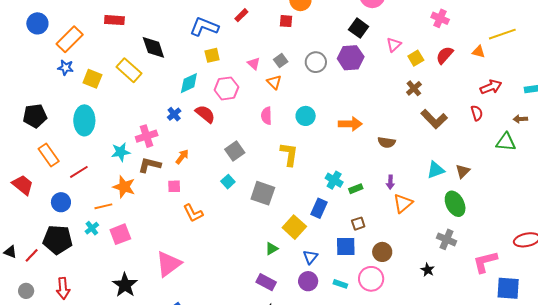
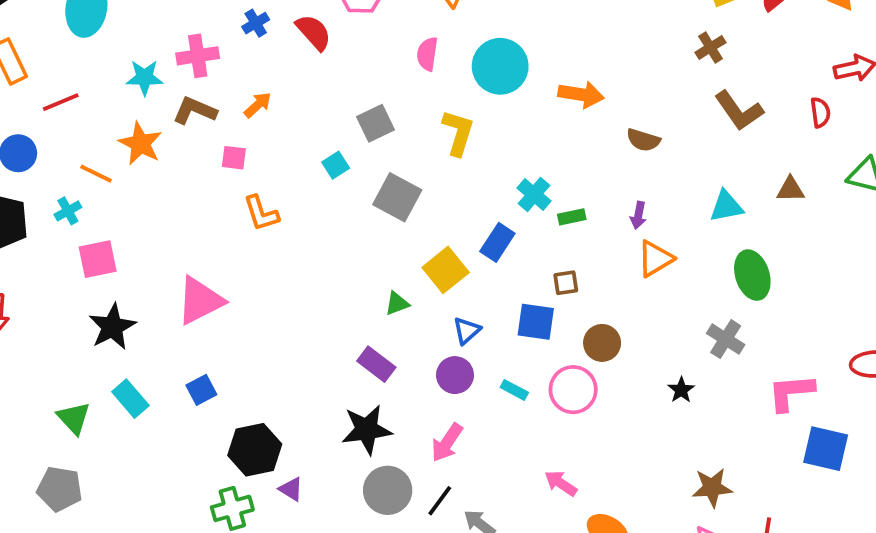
cyan circle: (306, 116) -> (500, 66), size x1.5
gray square: (235, 151) -> (376, 123), moved
brown triangle: (463, 171) -> (790, 189), moved, turned 35
orange line: (103, 206) -> (96, 174), turned 30
pink square: (120, 234) -> (98, 259), moved

